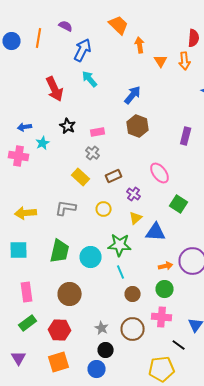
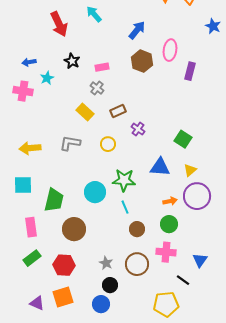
pink ellipse: (160, 173) -> (170, 50), moved, turned 45
yellow triangle: (136, 218) -> (190, 170), moved
green trapezoid: (60, 251) -> (54, 200), moved
purple triangle: (19, 358) -> (37, 303), moved, turned -35

